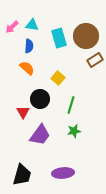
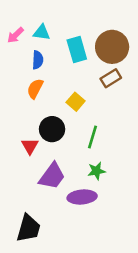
brown rectangle: (95, 60) -> (111, 78), moved
orange semicircle: (27, 68) -> (35, 89), turned -105
purple ellipse: (63, 173) -> (82, 197), moved

